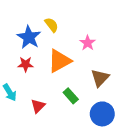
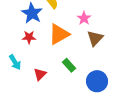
brown triangle: (100, 78) -> (95, 38), moved

